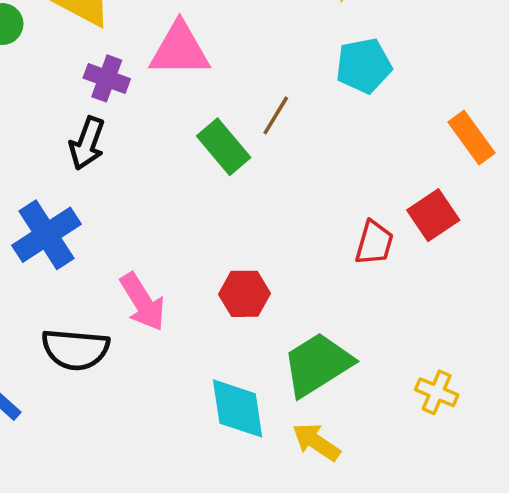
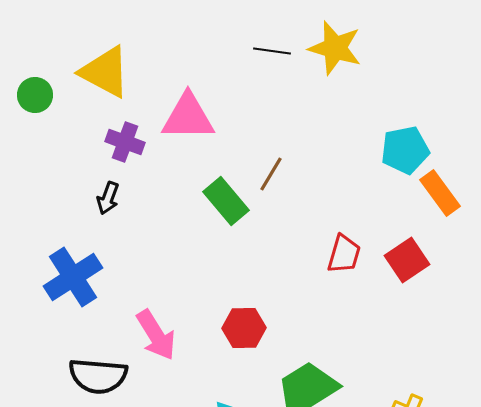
cyan pentagon: (364, 66) -> (405, 150), moved
black arrow: (87, 143) -> (108, 198), size x0.7
red trapezoid: (374, 243) -> (344, 254), moved

